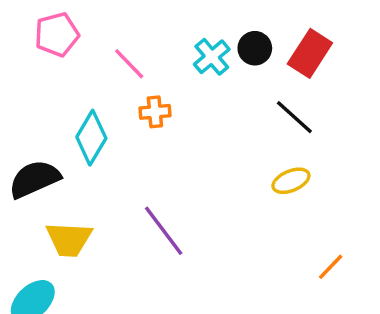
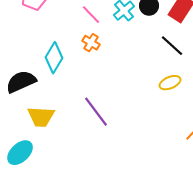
pink line: (129, 64) -> (91, 15), moved
orange cross: (155, 112) -> (91, 43), turned 36

